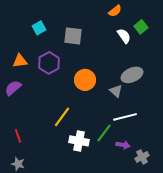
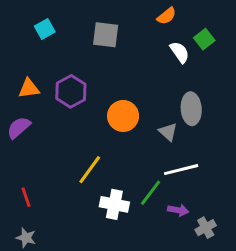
cyan square: (39, 28) -> (45, 29), moved
gray square: (73, 36) -> (106, 35), moved
gray ellipse: (132, 75) -> (191, 109), turned -70

